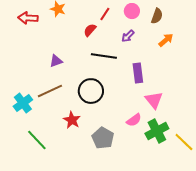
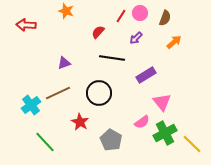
red line: (105, 14) -> (121, 16), moved
red arrow: (28, 18) -> (26, 25), moved
purple rectangle: (138, 73) -> (146, 75), turned 66

